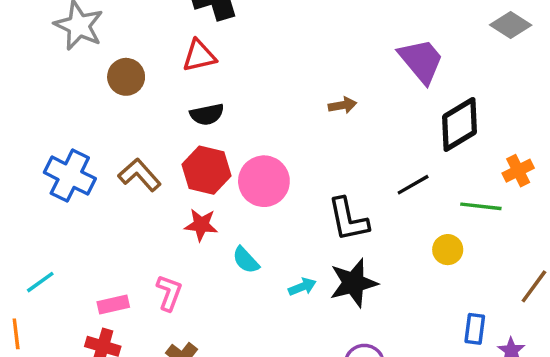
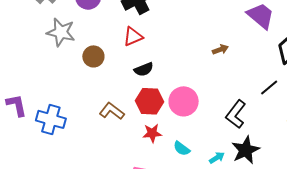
blue cross: (70, 176) -> (51, 119), moved
black L-shape: (348, 219) -> (236, 114), turned 60

